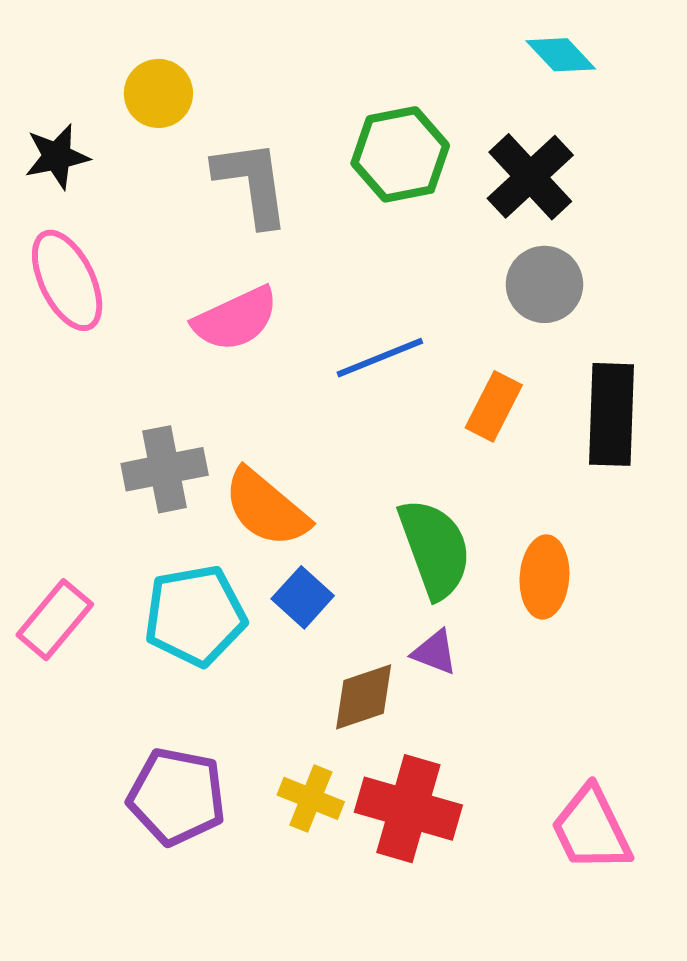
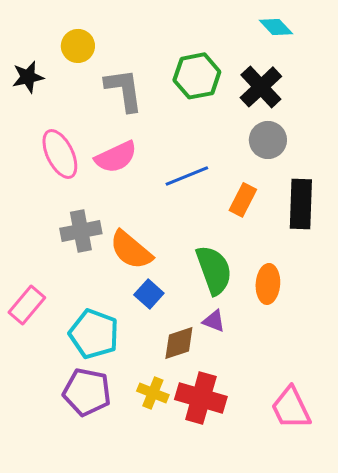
pink ellipse: (67, 280) -> (60, 154), moved
cyan pentagon: (195, 616) -> (94, 334), moved, turned 30

